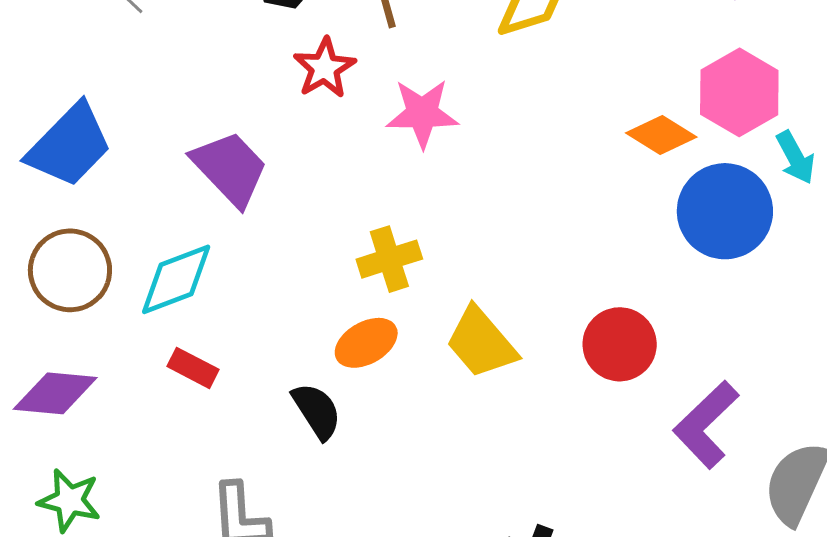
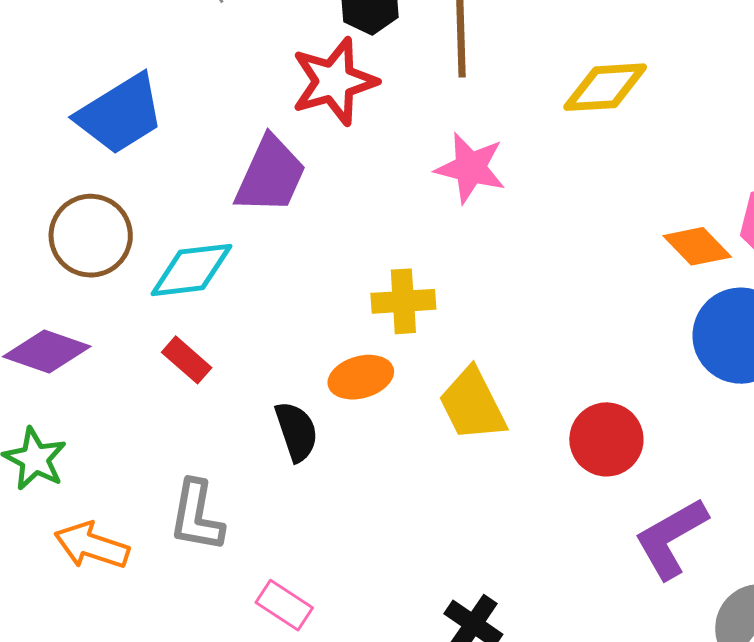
red star: (324, 68) -> (334, 81), moved, size x1.4
purple trapezoid: (230, 168) -> (270, 175), turned 54

